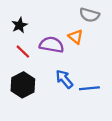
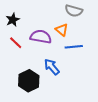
black hexagon: (23, 85) -> (29, 81), moved
blue line: (89, 88) -> (74, 47), moved

